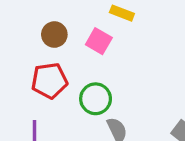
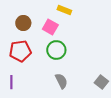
green circle: (96, 99) -> (56, 50), moved

